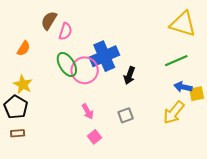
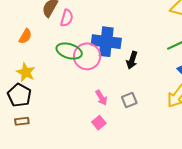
blue cross: (104, 56) -> (106, 42), turned 32
green ellipse: (67, 64) -> (69, 51), turned -40
pink arrow: (88, 112) -> (101, 98), moved

